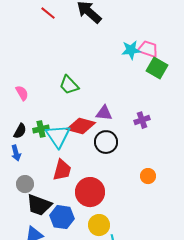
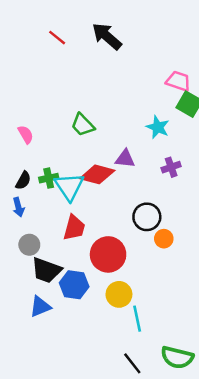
cyan star: (131, 50) -> (158, 127), moved, turned 30
black circle: (106, 142) -> (147, 217), moved
orange circle: (148, 176) -> (164, 239), moved

